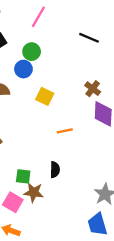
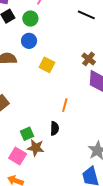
green circle: (32, 52) -> (30, 19), moved
orange line: (65, 131) -> (65, 105), moved, turned -64
green square: (23, 176) -> (27, 134), turned -32

